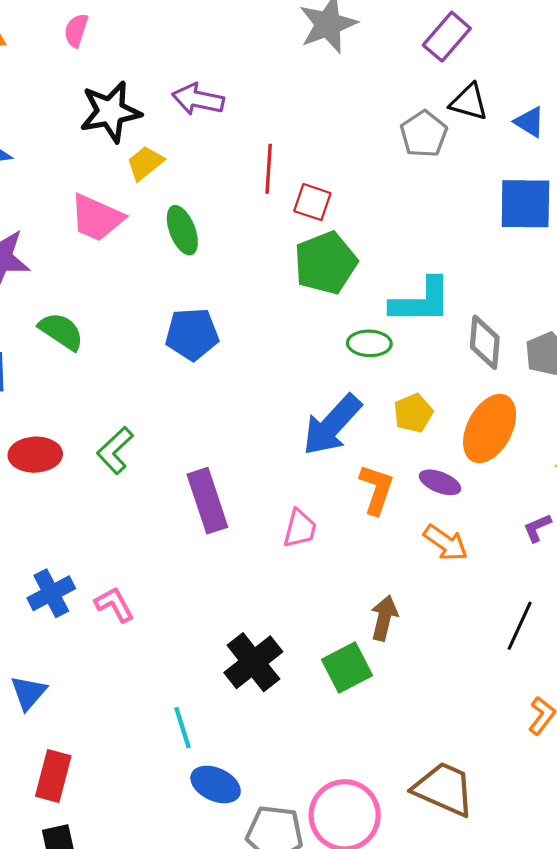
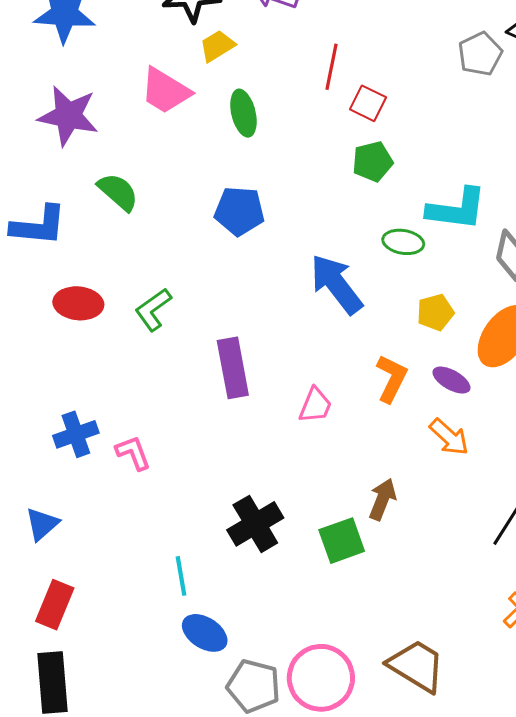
green pentagon: (326, 263) -> (373, 162), size x0.7
blue arrow: (332, 425) -> (336, 284), moved, turned 92

